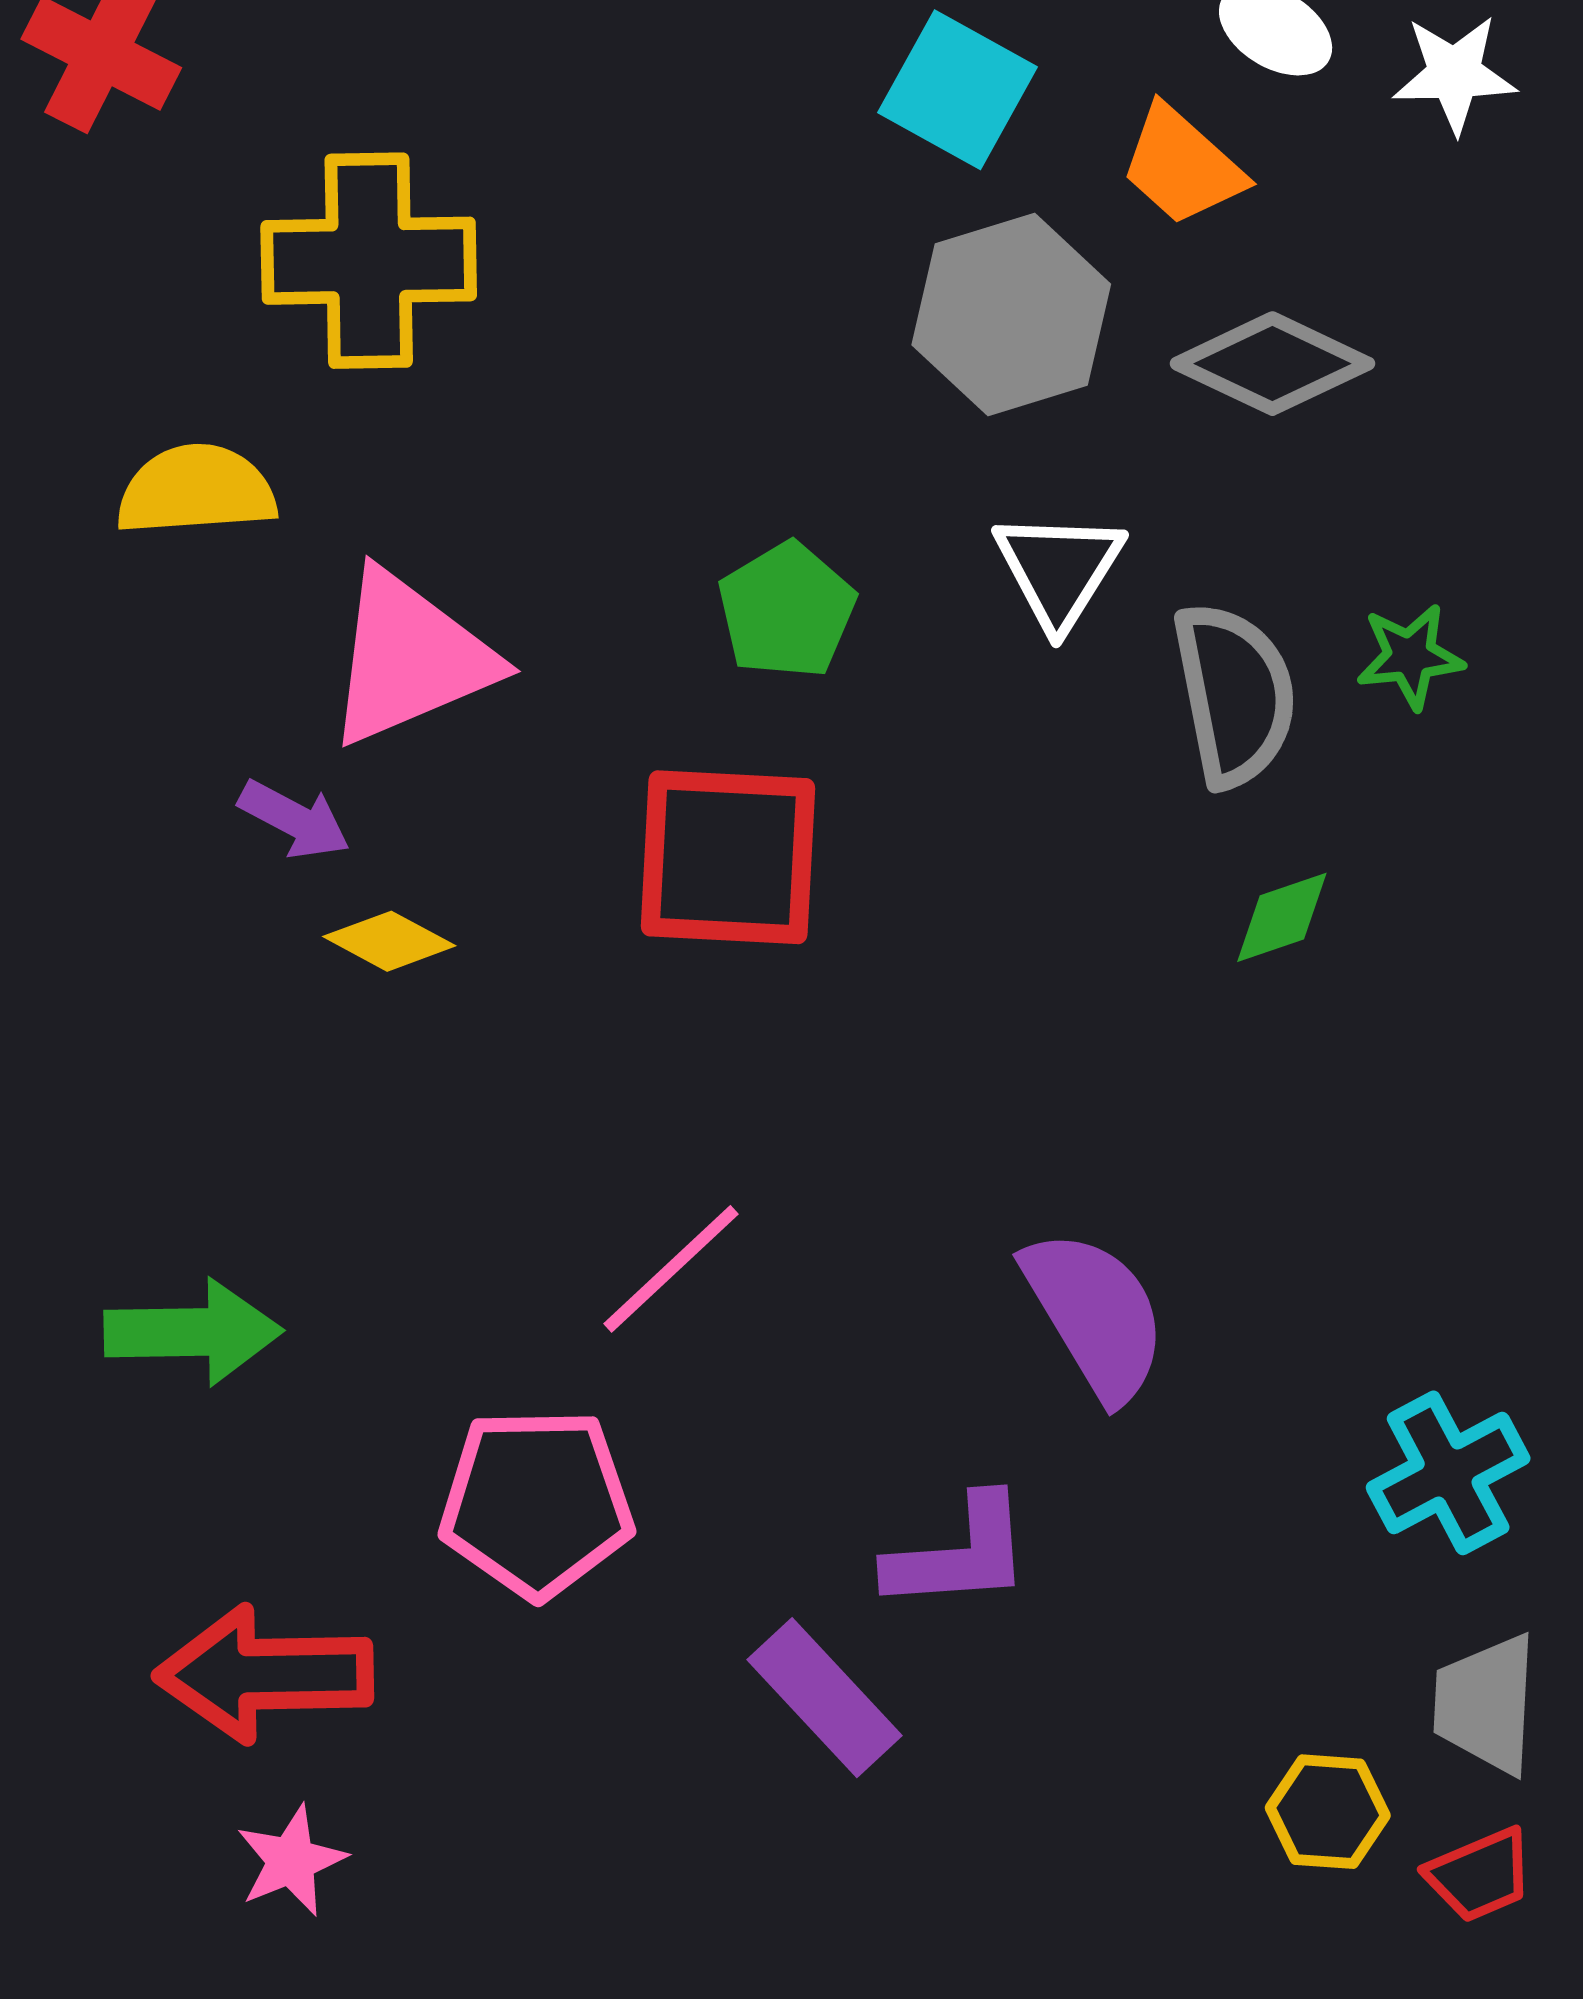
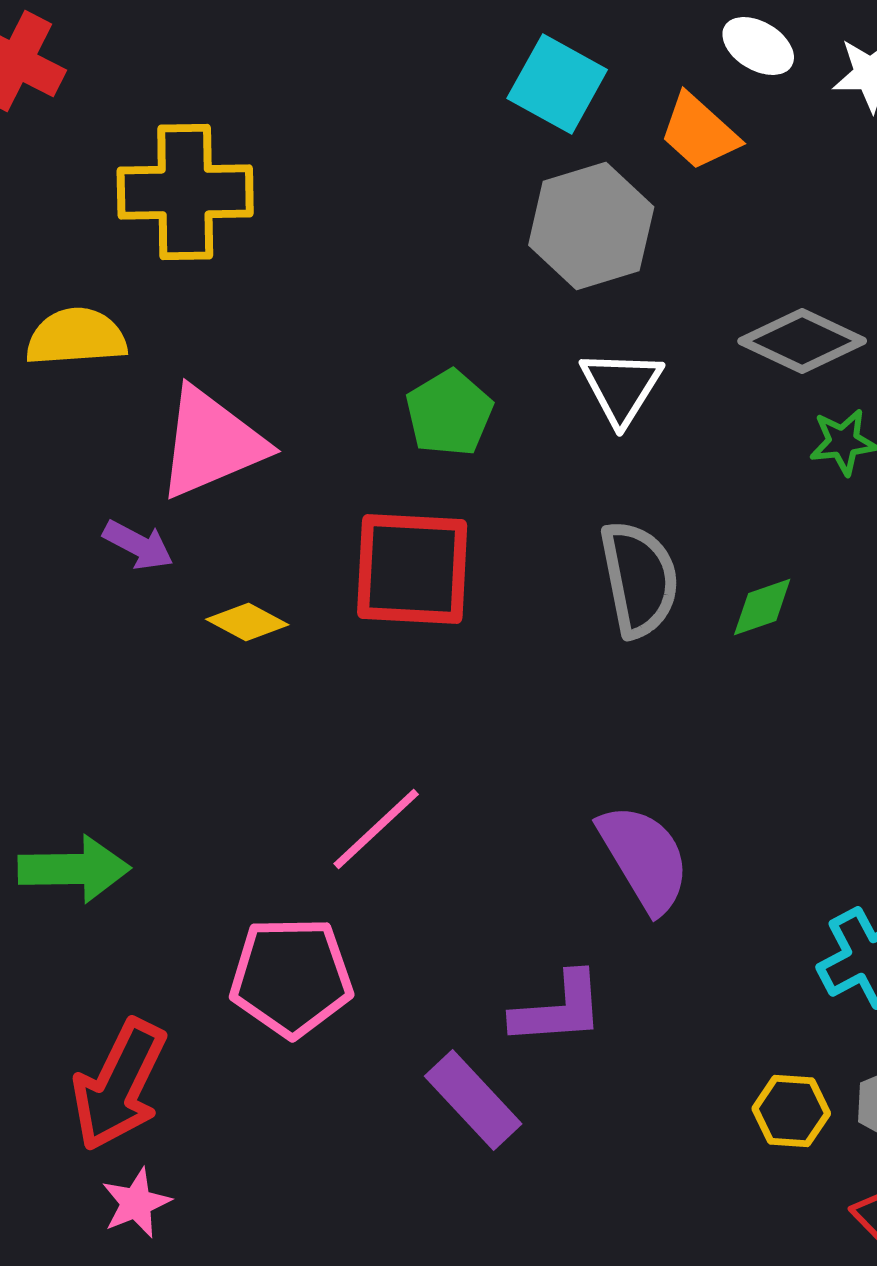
gray diamond: (1272, 364) -> (802, 341), moved
gray semicircle: (1234, 694) -> (639, 579), moved
yellow diamond: (389, 941) -> (247, 622), moved
red arrow: (264, 1674) -> (119, 1085), turned -63
yellow hexagon: (1328, 1812) -> (791, 1111), moved

